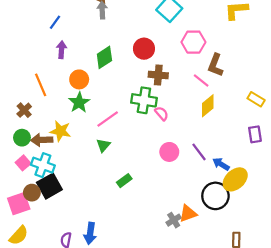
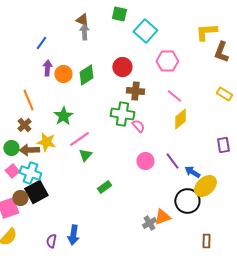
brown L-shape: (215, 65) -> (221, 52), moved
orange circle: (79, 79) -> (63, 74), moved
yellow rectangle: (256, 99) -> (224, 94), moved
brown cross: (24, 110) -> (24, 125), moved
pink line: (108, 119) -> (79, 139), moved

